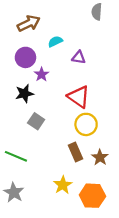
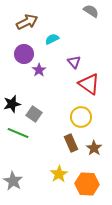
gray semicircle: (97, 12) -> (91, 11), turned 119
purple triangle: (79, 57) -> (74, 62), moved, turned 40
black star: (24, 94) -> (12, 104), moved
red triangle: (79, 97) -> (89, 84), moved
green line: (16, 156) -> (18, 133), moved

